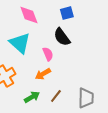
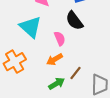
brown line: (56, 96) -> (75, 73), moved
green arrow: (32, 97) -> (57, 84), moved

